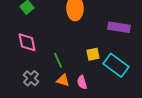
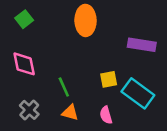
pink semicircle: (82, 82) -> (106, 115), moved

